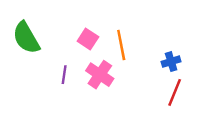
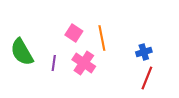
green semicircle: (26, 38) -> (22, 52), moved

